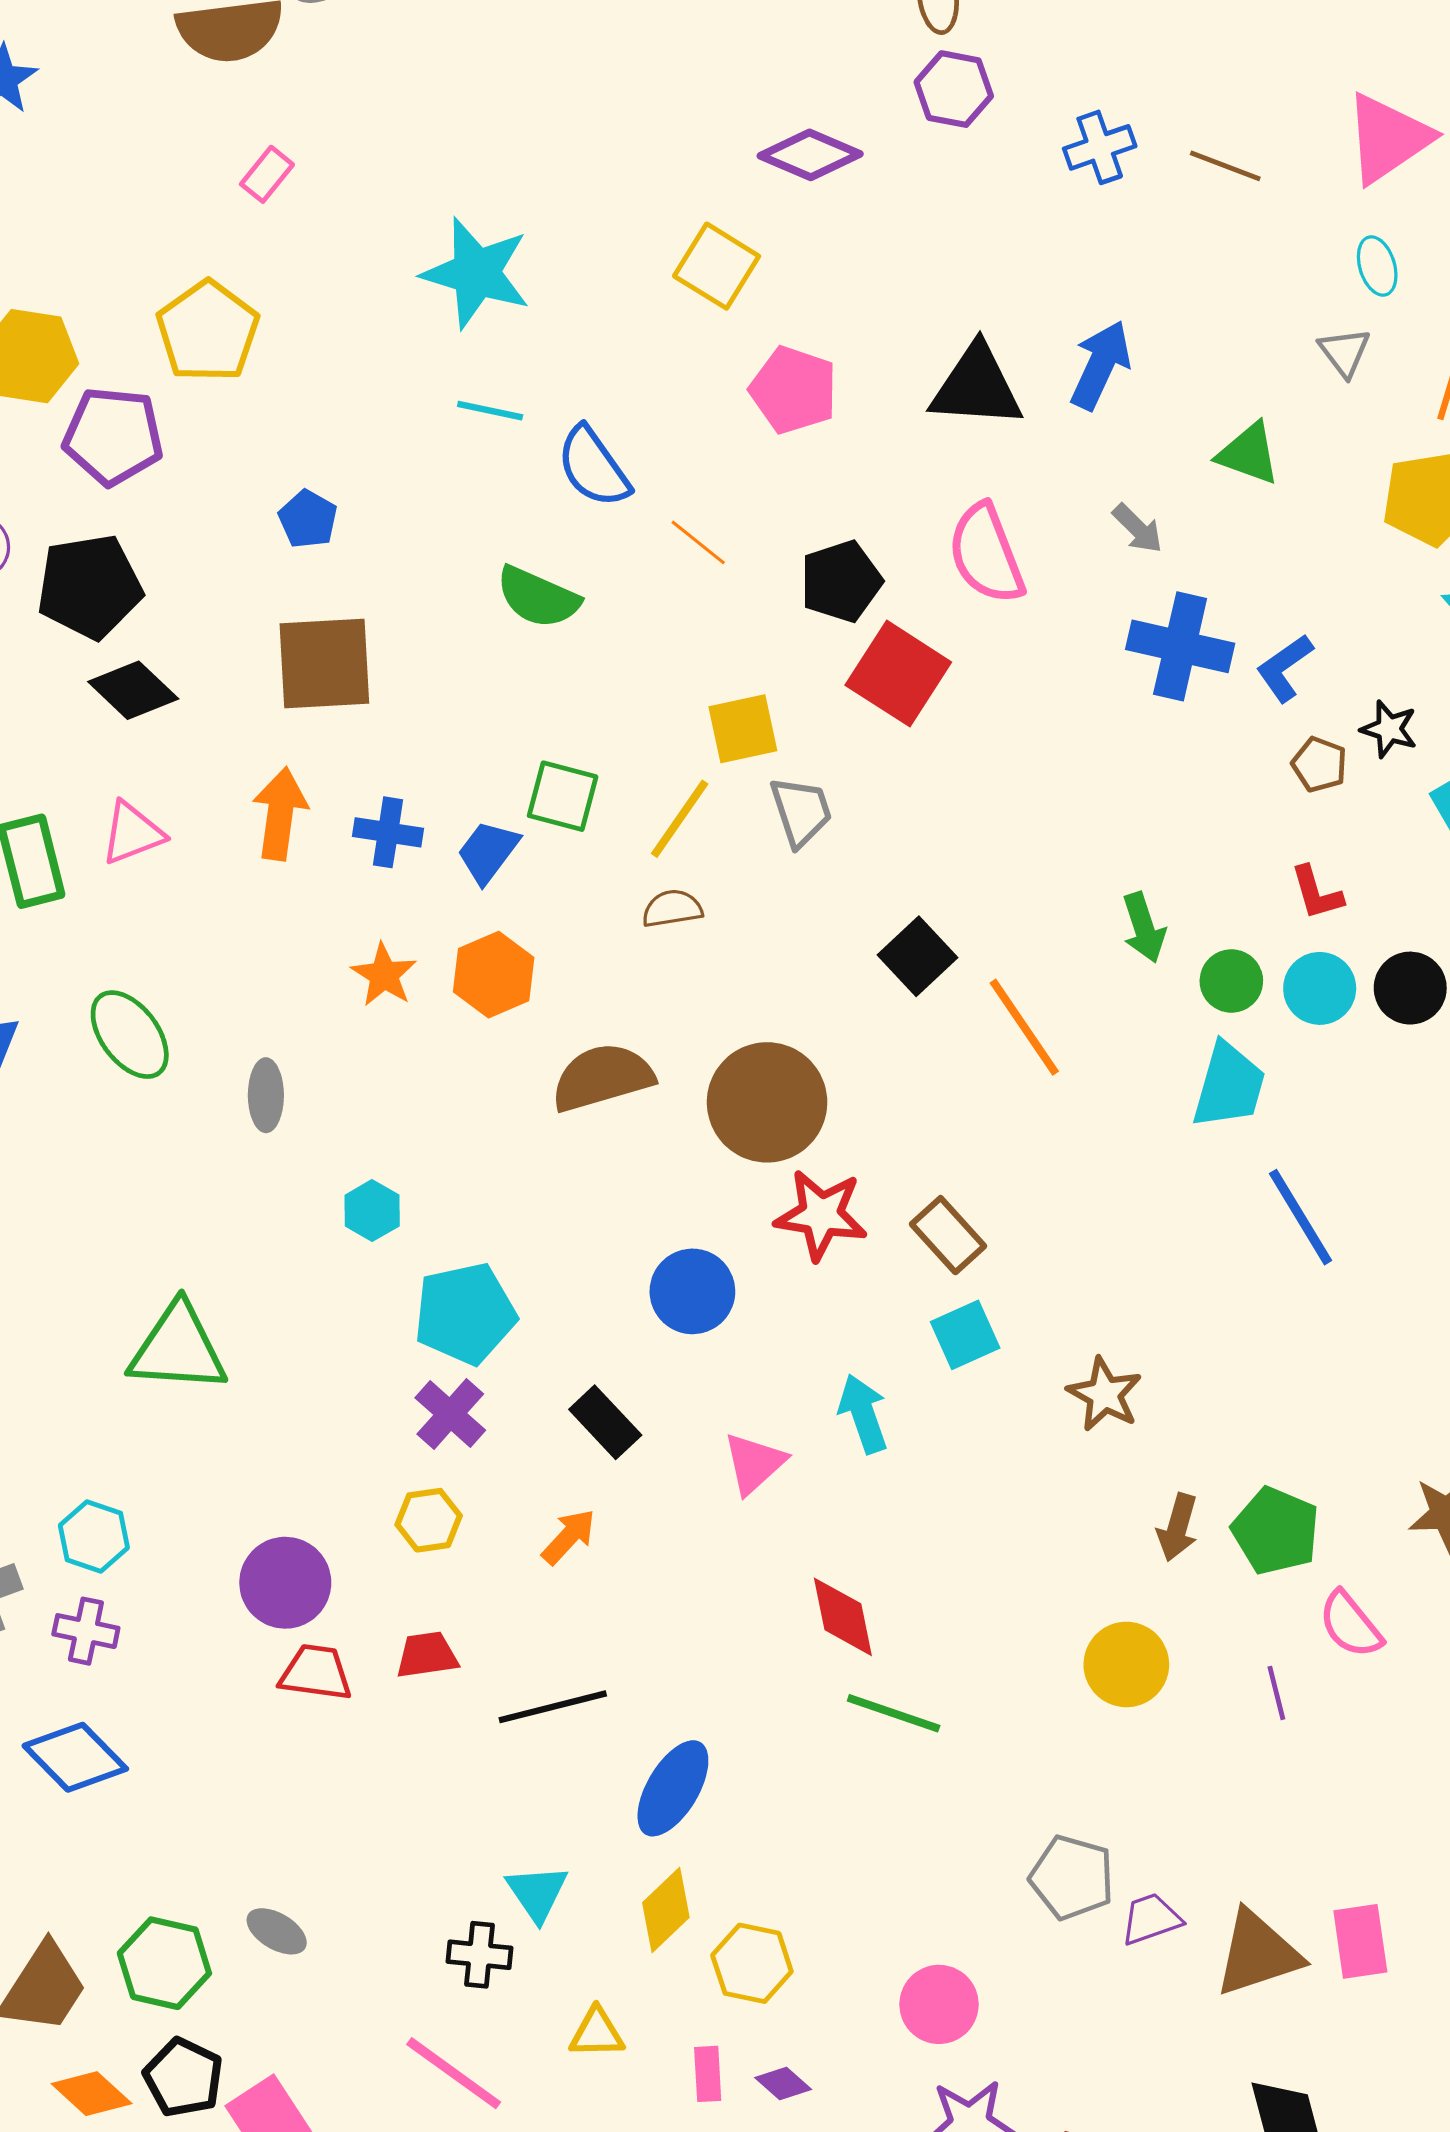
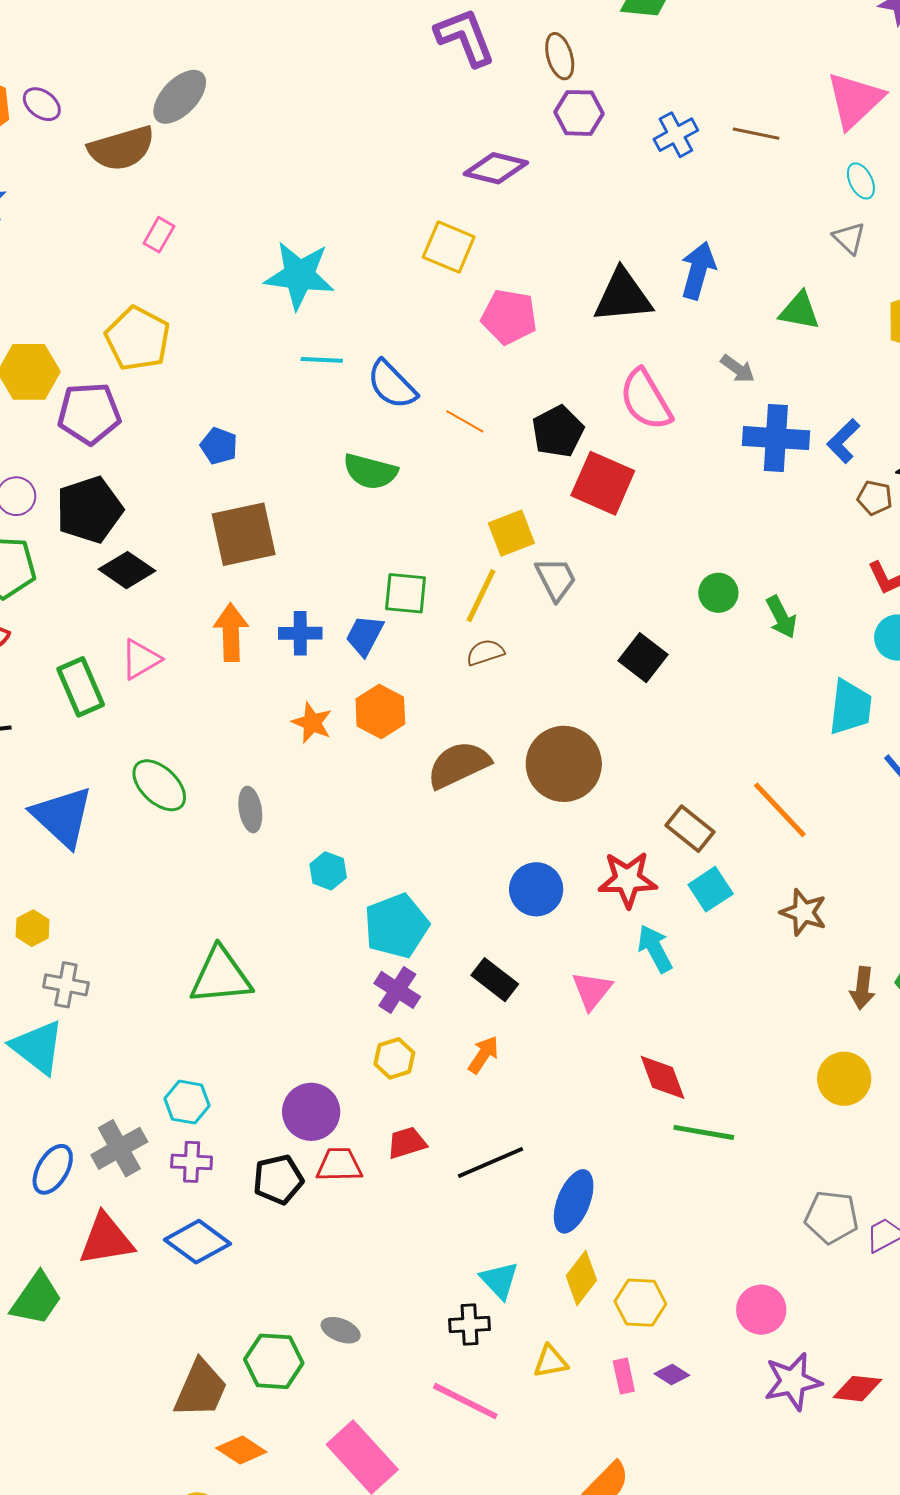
green circle: (1231, 981) -> (718, 593), moved
orange line: (1024, 1027) -> (780, 810), moved
red star: (821, 1215) -> (628, 879), moved
black pentagon: (183, 2078) -> (278, 1179), moved, turned -30

